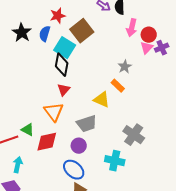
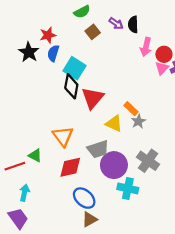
red star: (58, 16) -> (48, 35), moved
brown square: (82, 31) -> (93, 32), moved, size x0.6
gray star: (125, 67) -> (138, 121), moved
red triangle: (64, 90) -> (93, 98), moved, size x1.6
red diamond: (47, 142) -> (70, 167), moved
purple circle: (79, 146) -> (114, 165), moved, size x1.6

